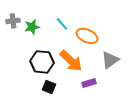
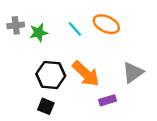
orange ellipse: (87, 36) -> (106, 24), moved
black square: (49, 87) -> (46, 106), moved

